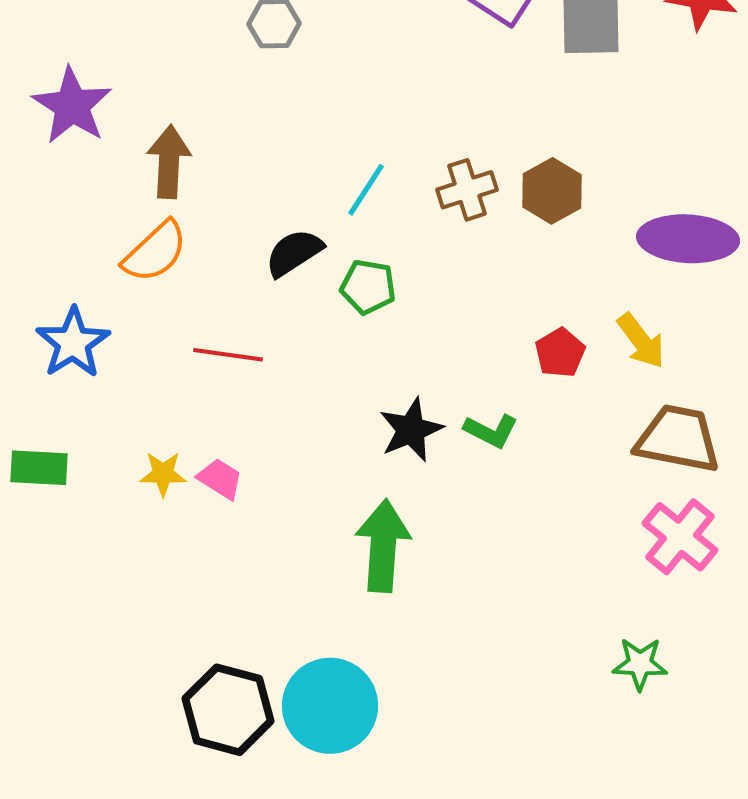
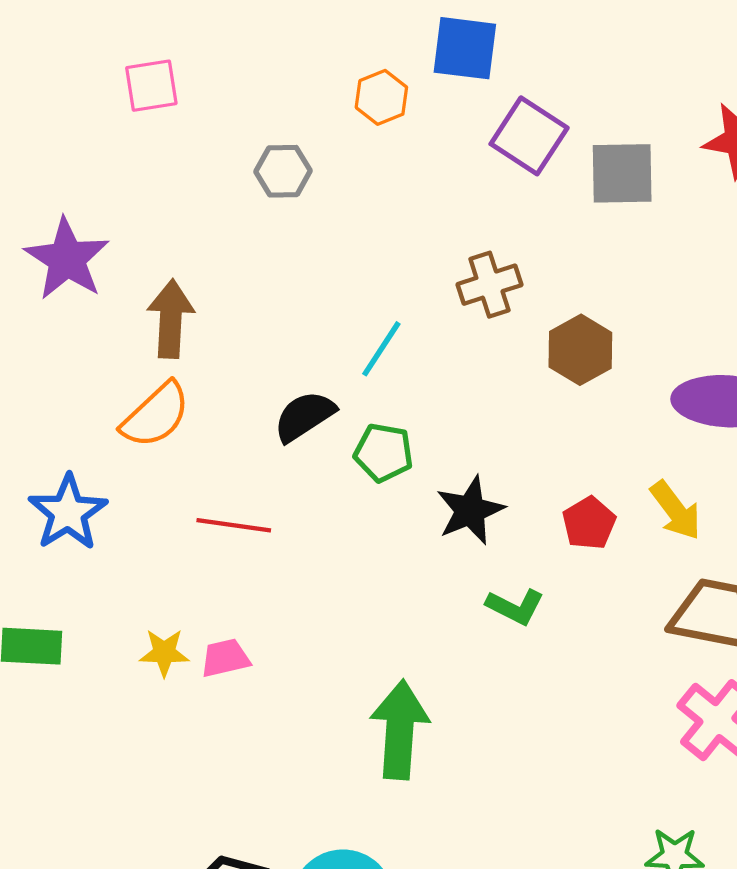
brown cross: (467, 190) -> (489, 285), moved
black star: (411, 430) -> (470, 510), moved
pink trapezoid: (220, 479) -> (225, 658), turned -45

